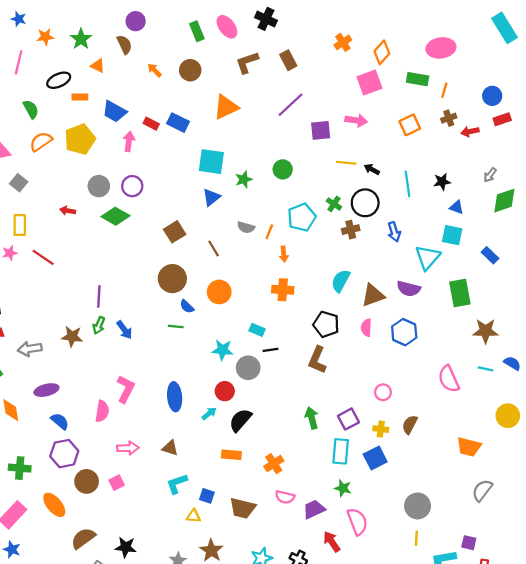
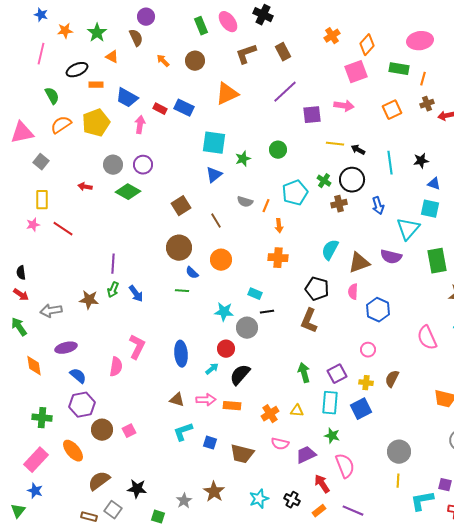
blue hexagon: (404, 332) -> (378, 310), moved
pink arrow: (128, 448) -> (206, 400), moved
yellow triangle: (194, 516) -> (297, 411), moved

